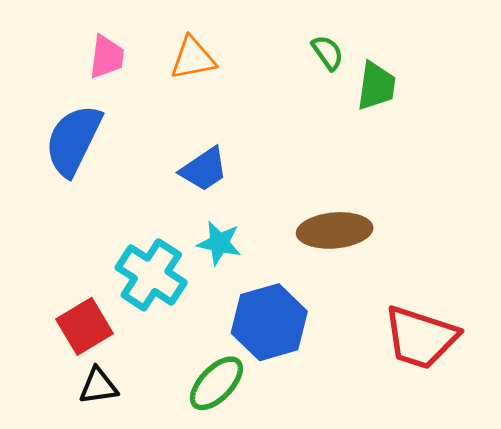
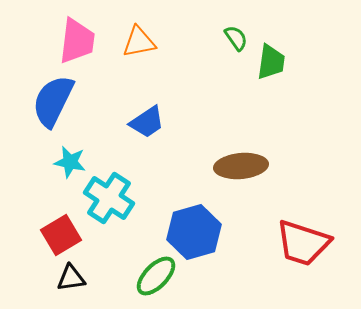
pink trapezoid: (107, 57) -> (77, 41), size x1.4
cyan star: (219, 243) -> (70, 162), moved

